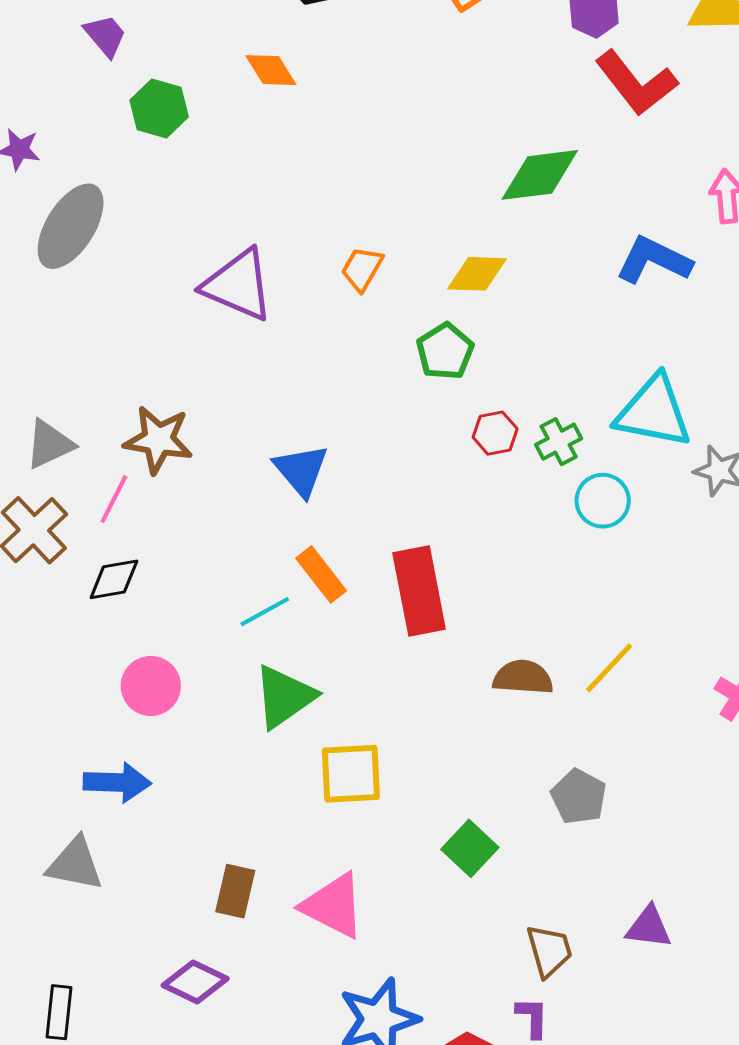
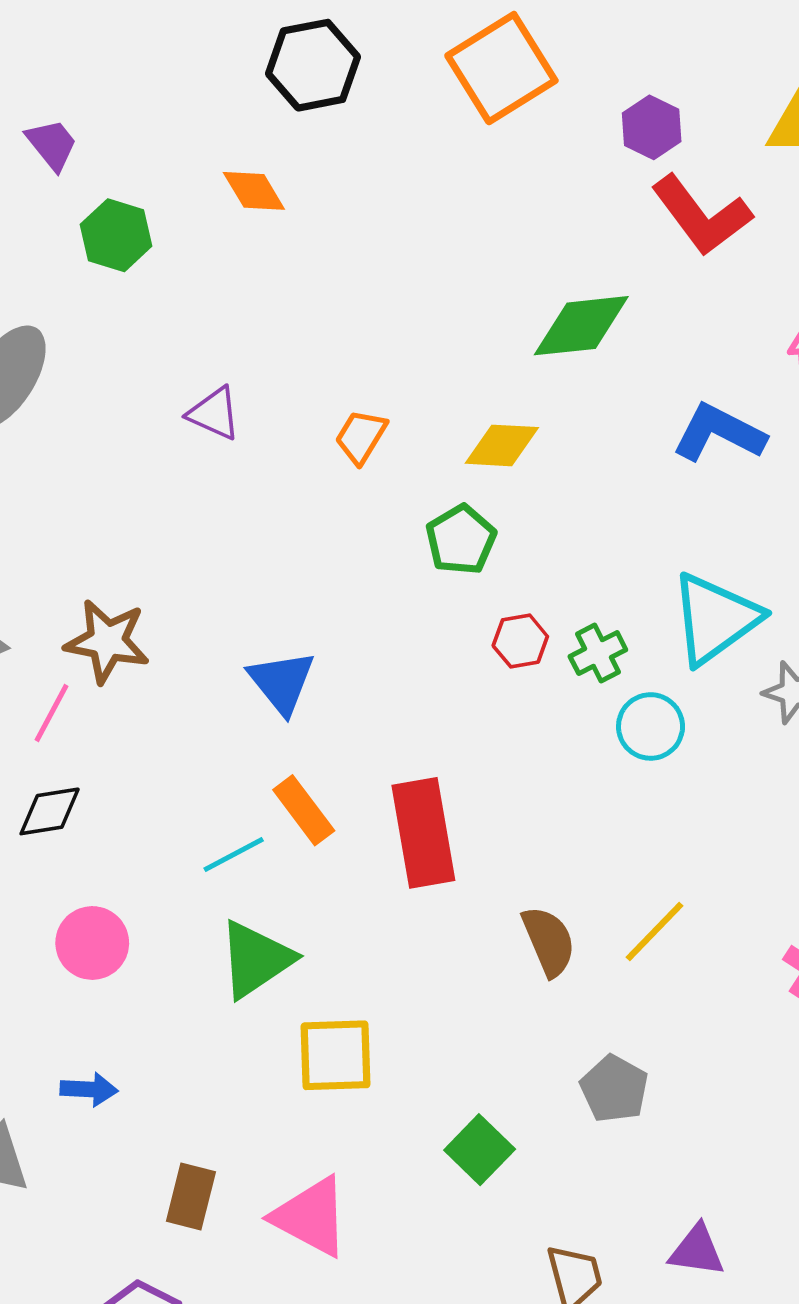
purple triangle: (238, 285) -> (214, 413), moved, size x0.6
cyan triangle: (654, 412) -> (715, 619), turned -48
brown semicircle: (523, 677) -> (549, 941), turned 62
blue arrow: (117, 782) -> (89, 1089), moved, size x0.7

